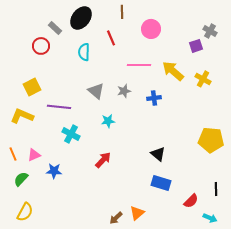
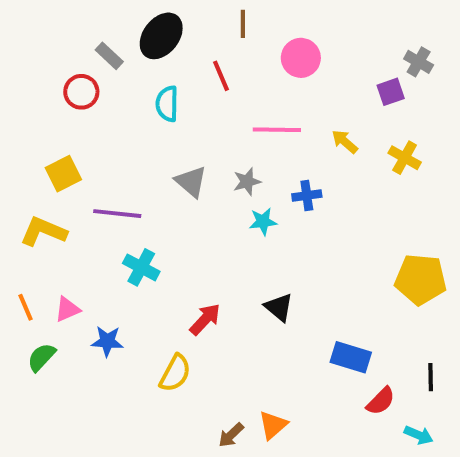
yellow arrow: (173, 71) -> (345, 142), size x0.6
cyan star: (108, 121) -> (263, 221), moved
black triangle: (158, 154) -> (279, 307), moved
blue rectangle: (161, 183) -> (351, 357), moved
yellow semicircle: (25, 212) -> (175, 373), moved

